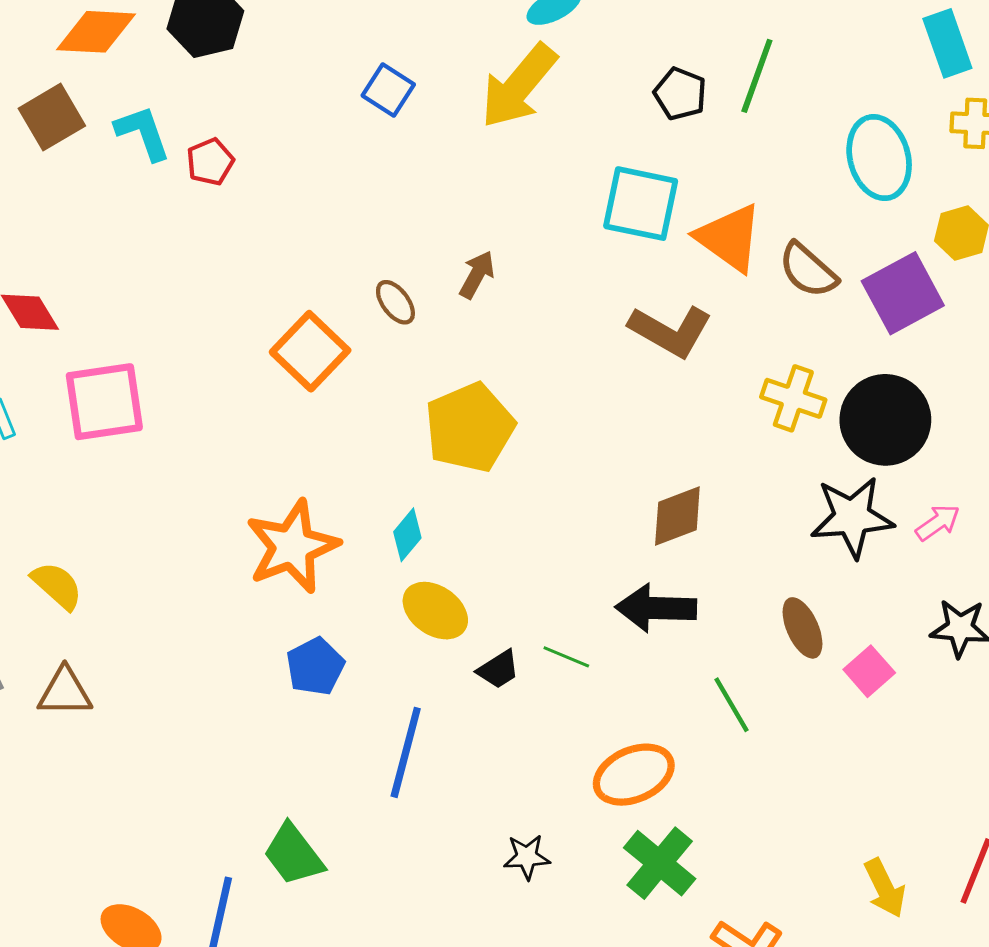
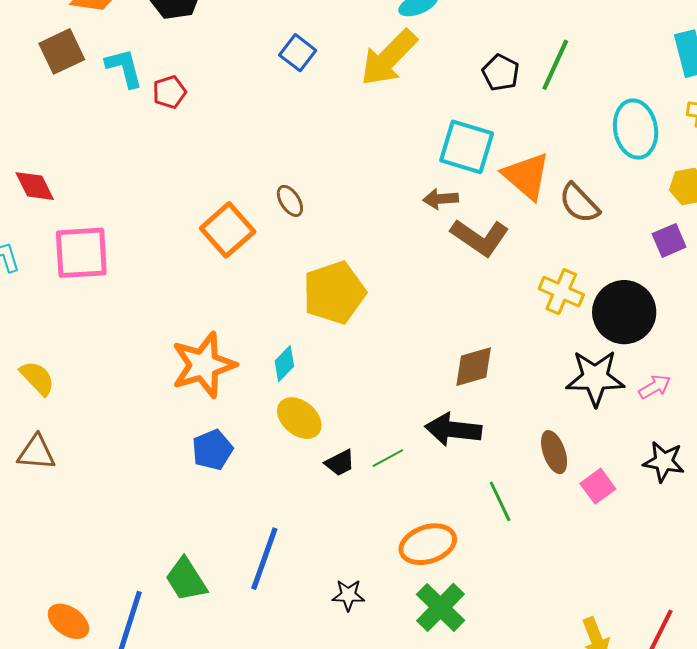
brown arrow: (477, 275) -> (441, 199), moved, turned -128
purple square: (903, 293) -> (669, 240), moved, size x0.6
green line: (566, 657) -> (388, 458), turned -56
blue line: (406, 752) -> (264, 559), moved

